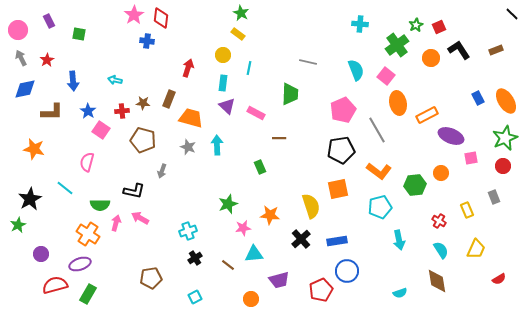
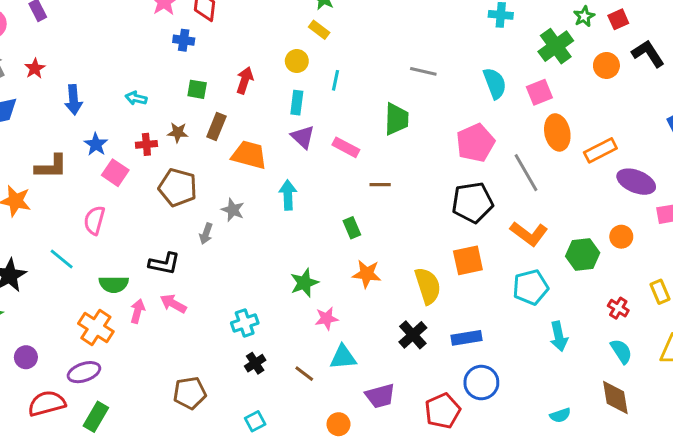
green square: (79, 34) -> (197, 89), moved
pink square: (386, 76) -> (539, 92), turned 30
brown L-shape: (52, 112) -> (51, 167), moved
gray star: (188, 147) -> (233, 210), moved
orange star: (270, 215) -> (367, 274), moved

